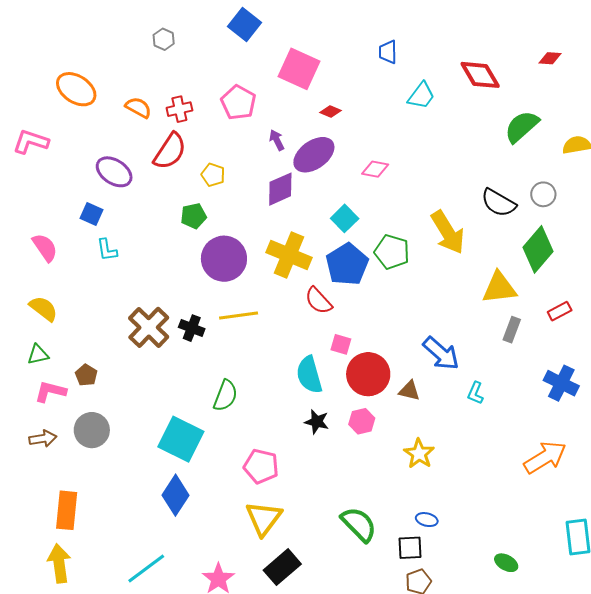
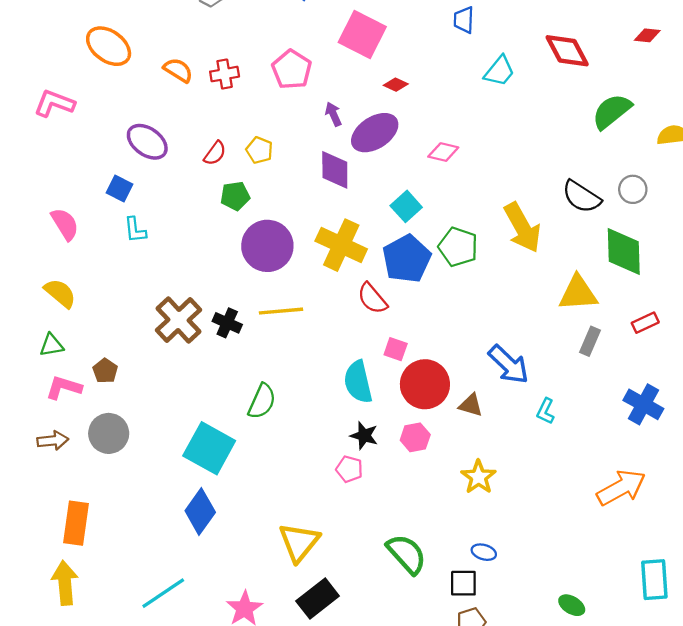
red semicircle: (170, 151) -> (215, 153), moved, size x0.6
purple diamond: (280, 189) -> (335, 170), turned -69
green diamond: (538, 249) -> (624, 252), turned -45
pink pentagon: (261, 466) -> (349, 469), moved, size x0.7

